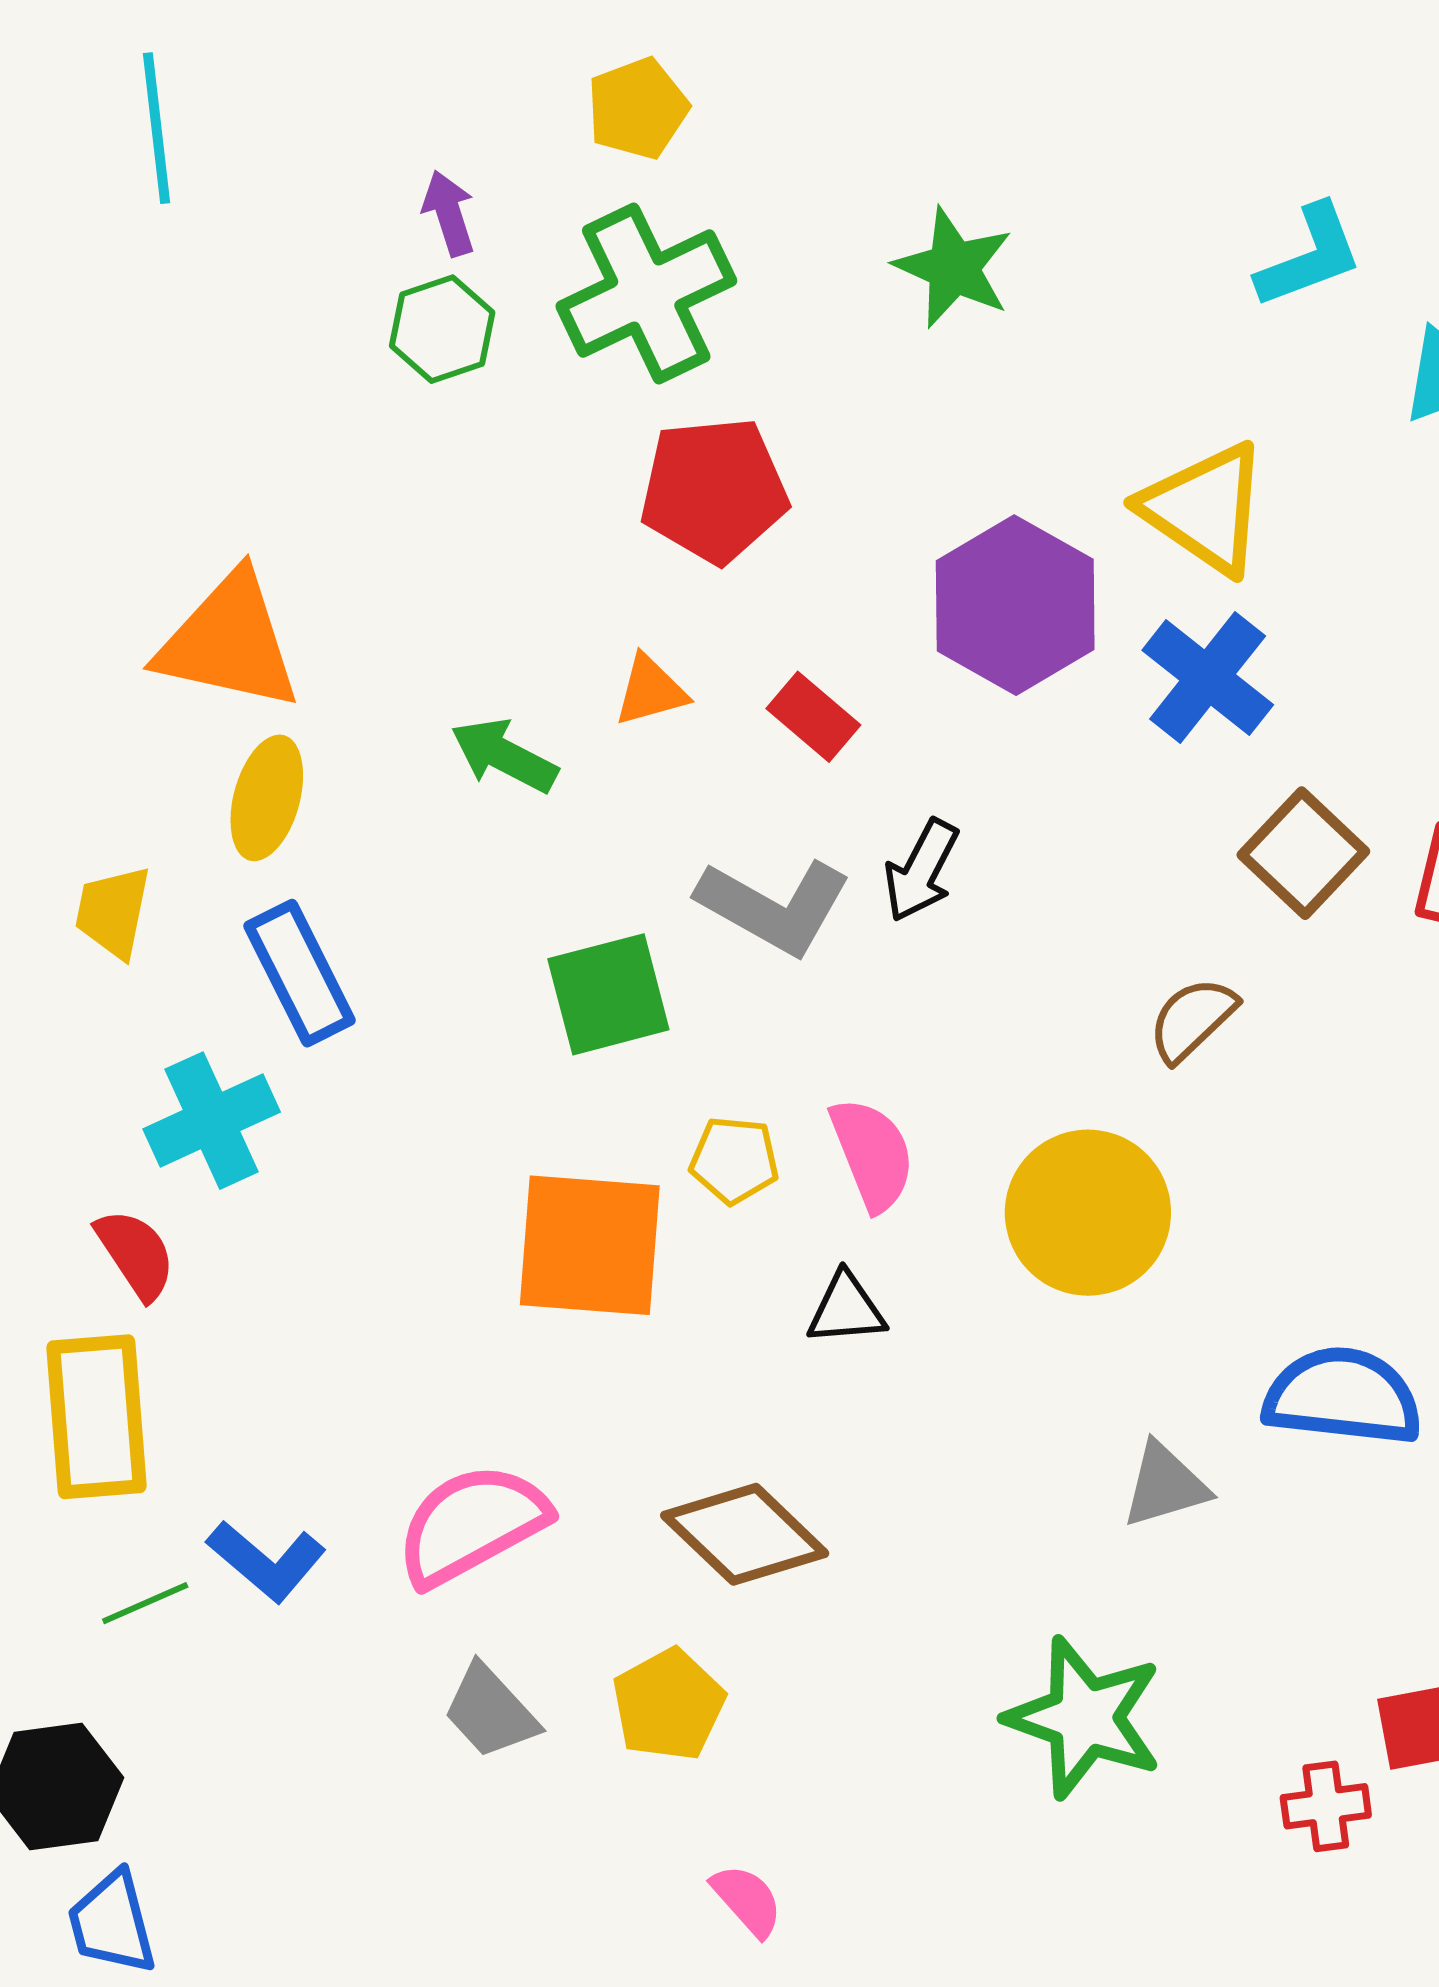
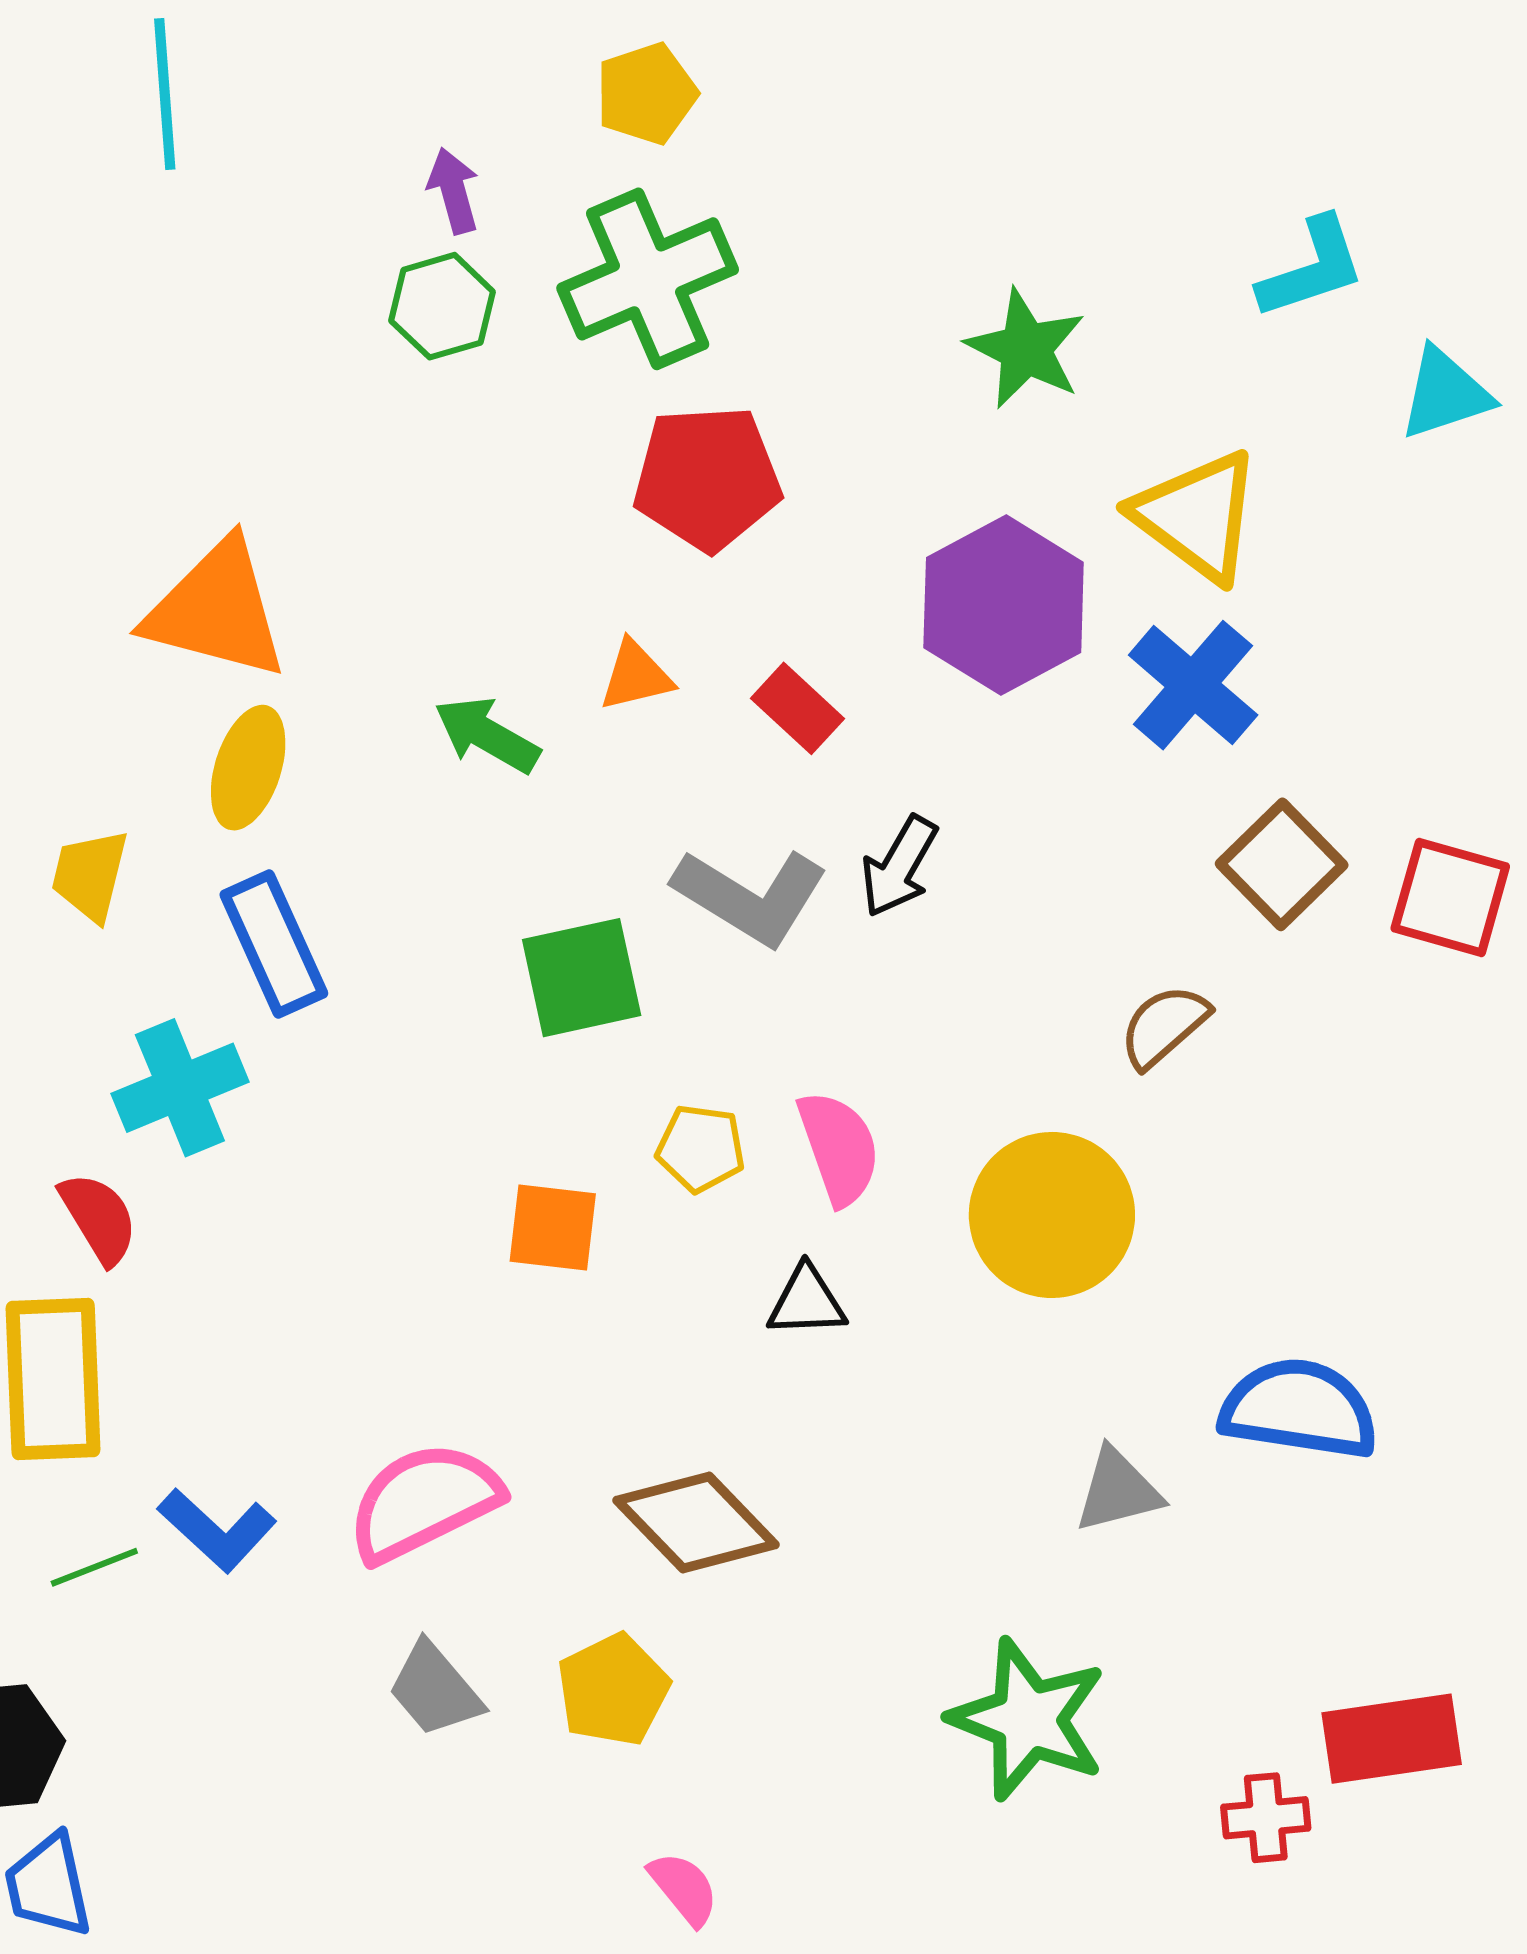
green star: (954, 268) -> (1026, 349), moved
orange square: (590, 1245) -> (553, 1227), size x0.6

